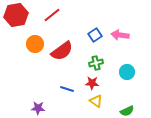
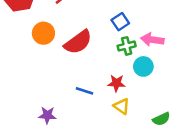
pink arrow: (120, 35) -> (152, 40), moved
green cross: (96, 63) -> (127, 46), moved
cyan circle: (127, 72) -> (143, 66), moved

